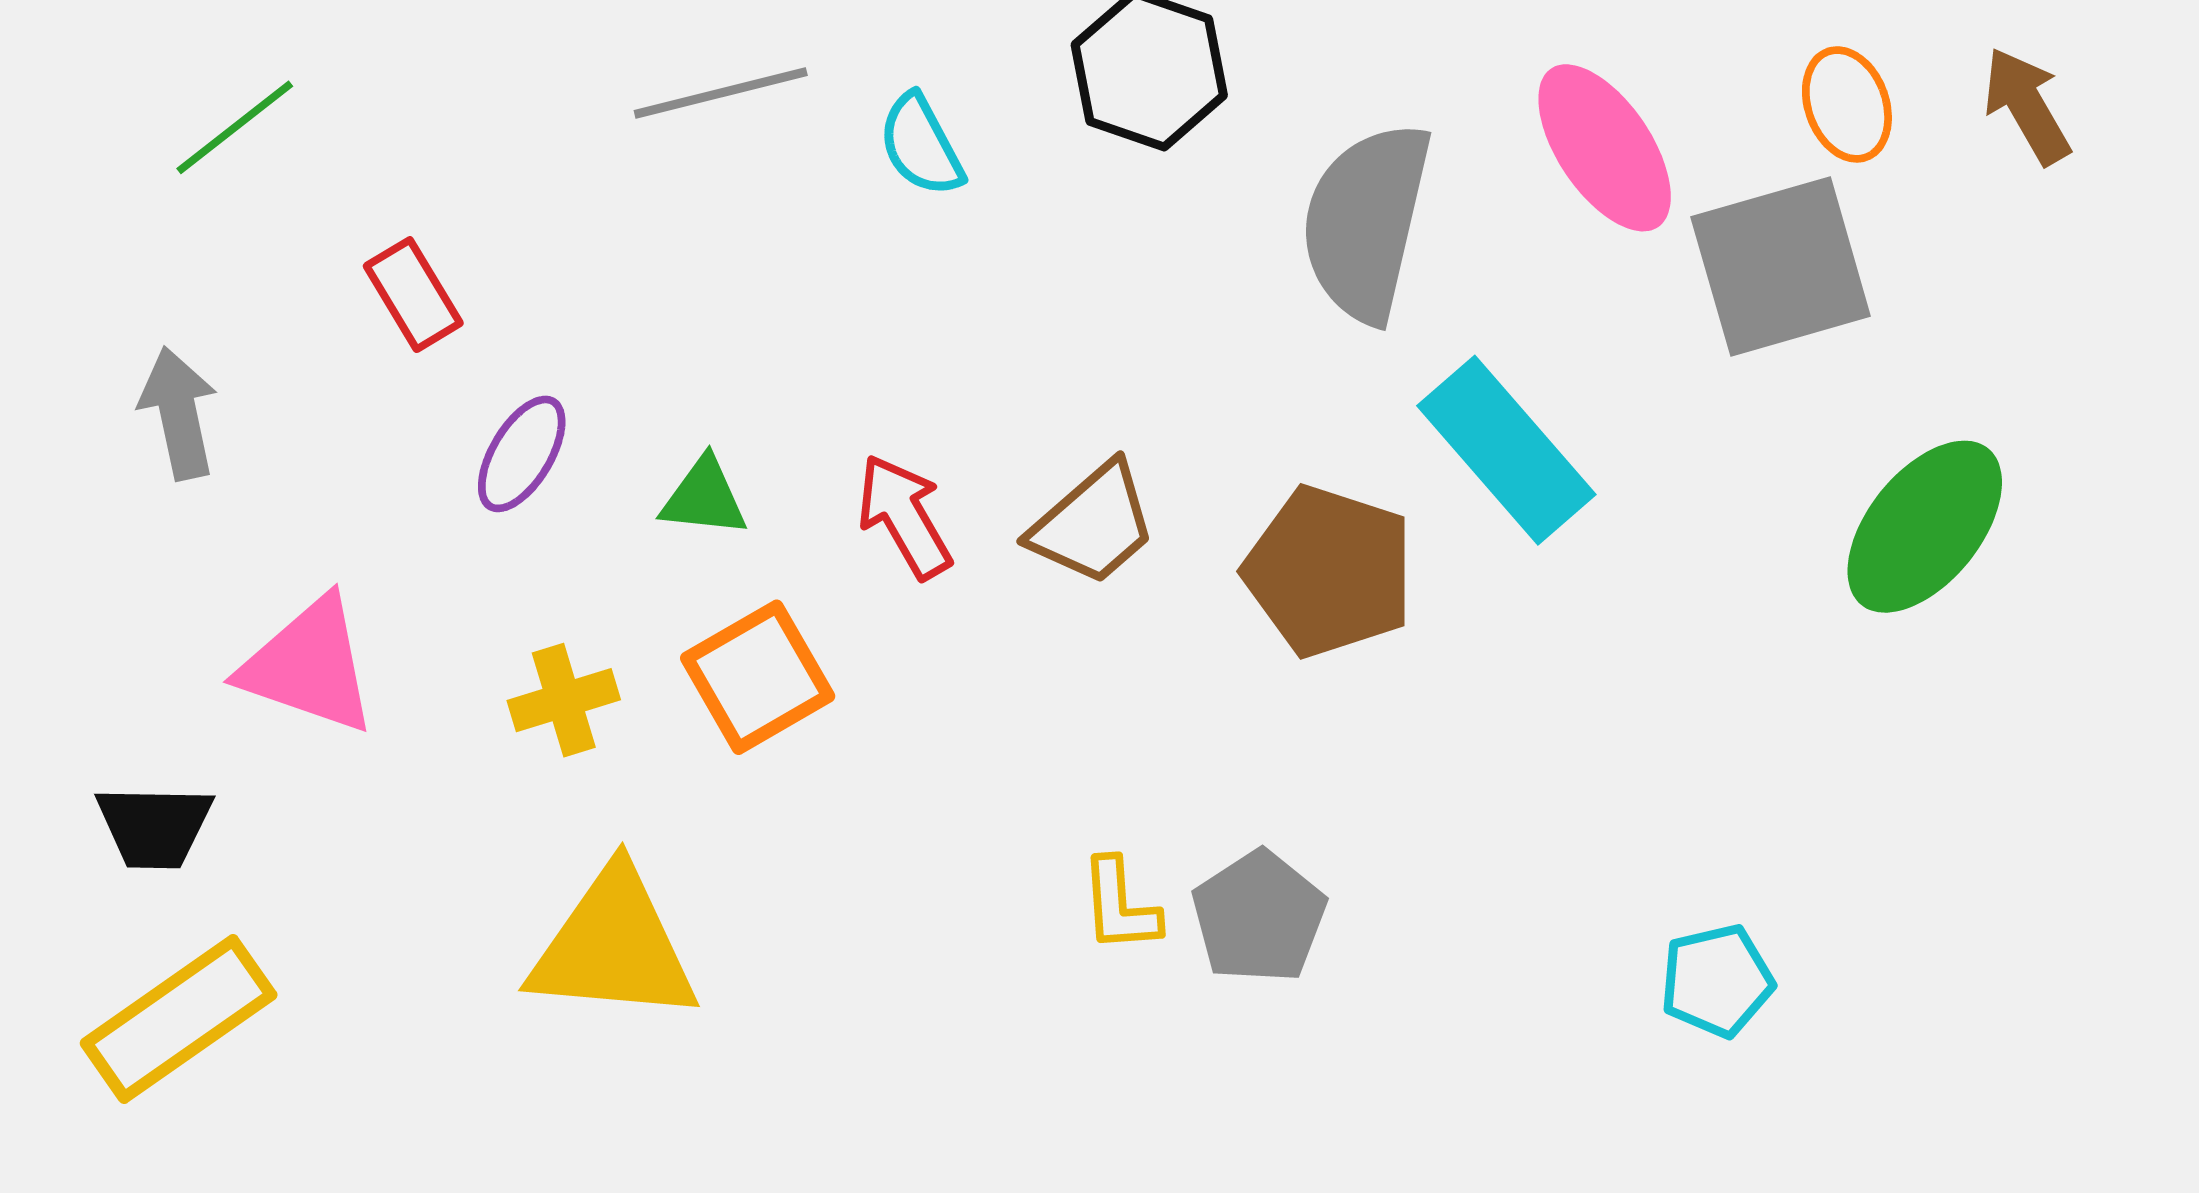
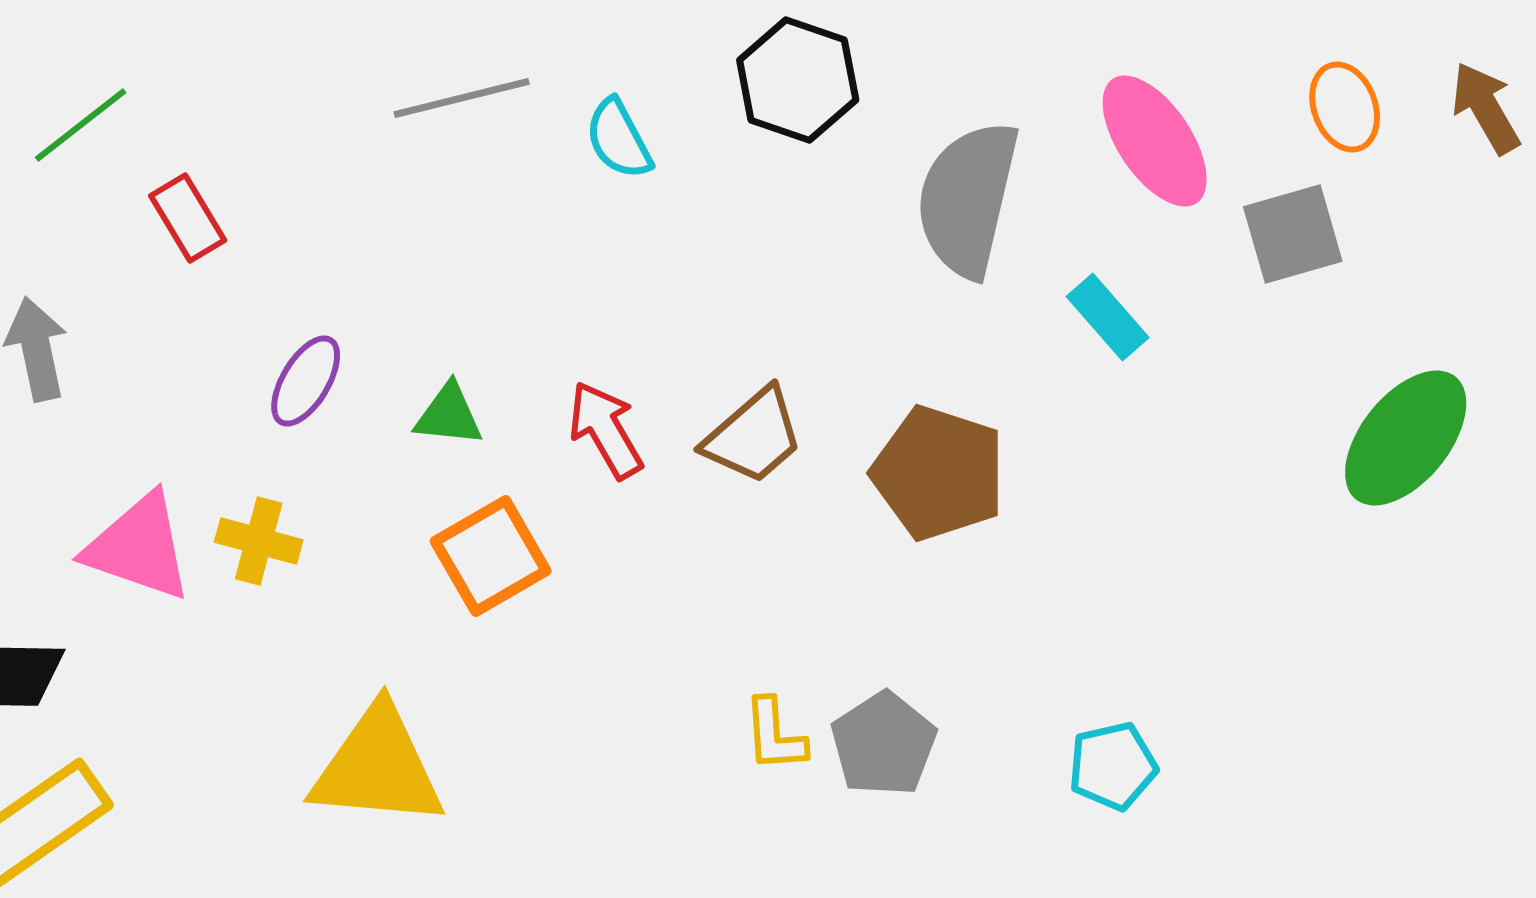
gray square: (1781, 266) -> (1293, 234), size x0.7
red rectangle: (413, 295) -> (188, 218), moved
cyan rectangle: (1506, 450) -> (1108, 317), moved, size x0.6
yellow cross: (564, 700) -> (259, 541), moved, turned 32
cyan pentagon: (1717, 981) -> (1113, 766), moved

